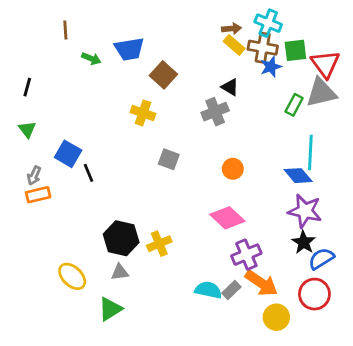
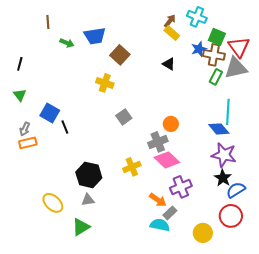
brown arrow: (231, 29) -> (170, 21), turned -48
brown cross: (263, 48) -> (214, 55), moved
green square: (295, 50) -> (217, 37), turned 30
gray cross: (215, 112) -> (158, 142), moved
gray square: (169, 159) -> (124, 117), turned 35
yellow cross: (159, 244) -> (132, 167), moved
orange arrow: (261, 283) -> (158, 200), moved, size x0.7
cyan semicircle: (208, 290) -> (160, 225), moved

